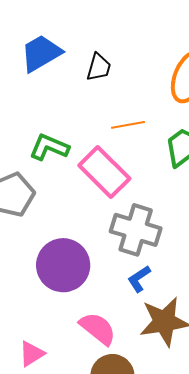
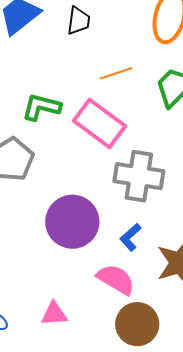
blue L-shape: (139, 279) -> (130, 237), moved
pink triangle: (32, 354) -> (54, 314), turned 36

